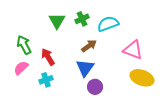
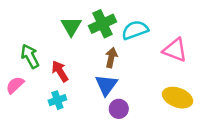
green cross: (82, 19) -> (102, 24), size x1.5
brown arrow: (89, 46) -> (111, 58), turned -42
pink triangle: (133, 50) -> (175, 50), moved
pink semicircle: (21, 68) -> (15, 85), moved

